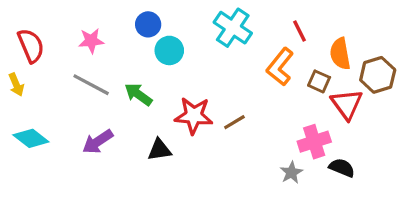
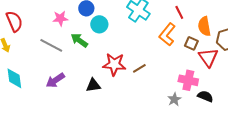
pink star: (91, 41) -> (60, 18), moved
green arrow: (138, 94) -> (79, 40), moved
cyan diamond: (31, 138) -> (14, 78), turned 45
pink cross: (314, 142) -> (188, 80), turned 30

